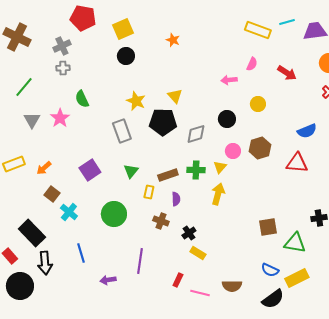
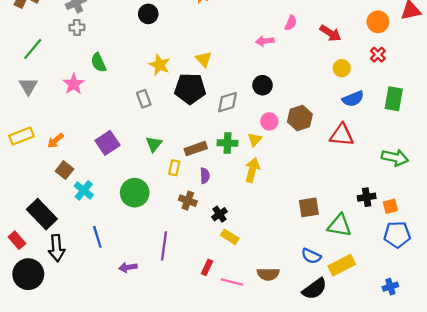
yellow circle: (258, 104) -> (342, 68), moved
gray triangle: (32, 120) -> (28, 86), moved
gray rectangle: (122, 131) -> (144, 99), size x0.7

